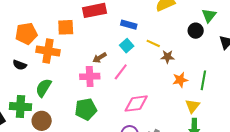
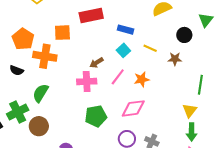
black circle: (196, 31) -> (184, 35), moved
orange pentagon: (26, 34) -> (23, 39), turned -30
brown star: (167, 57) -> (175, 59), moved
orange star: (180, 80) -> (142, 79), moved
green cross: (20, 107) -> (18, 112), turned -30
green pentagon: (86, 109) -> (96, 116), moved

